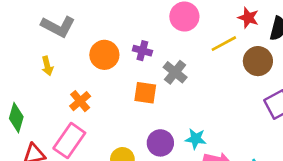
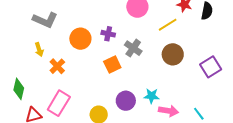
brown circle: (258, 61) -> (173, 54), moved
orange square: (145, 93) -> (112, 65), turned -30
orange cross: (80, 101) -> (57, 66), moved

